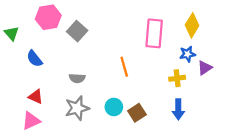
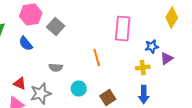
yellow diamond: (192, 25) -> (172, 18), moved
blue semicircle: (35, 59) -> (26, 44), moved
cyan circle: (114, 107) -> (79, 88), moved
gray star: (77, 108) -> (41, 94), moved

